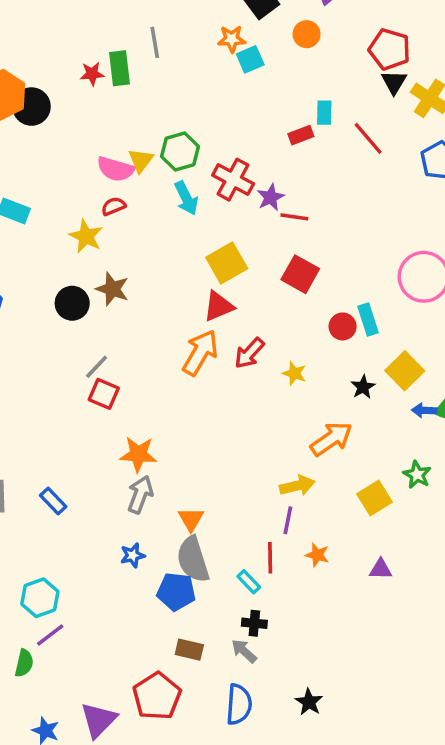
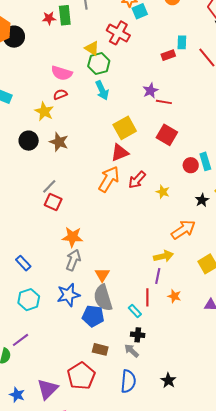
yellow triangle: (141, 160) -> (92, 48), moved, turned -35
red cross: (233, 180) -> (118, 33), moved
black circle: (72, 303) -> (29, 141), moved
blue star: (133, 555) -> (68, 295), size x1.6
cyan hexagon: (40, 598) -> (29, 300), moved

